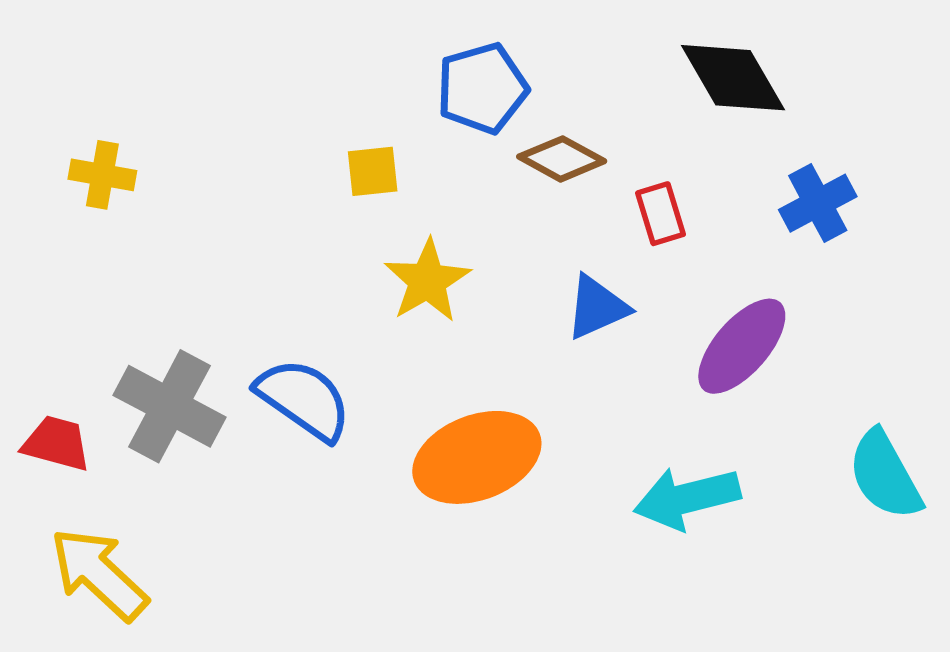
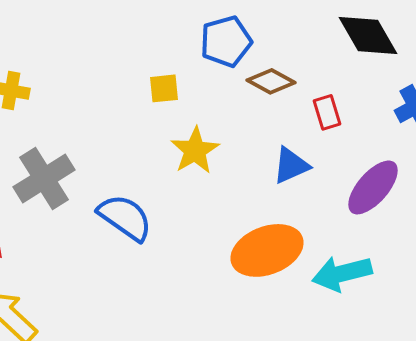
gray cross: (170, 406) -> (44, 178), moved, turned 30
orange ellipse: (477, 457) -> (267, 250), moved

